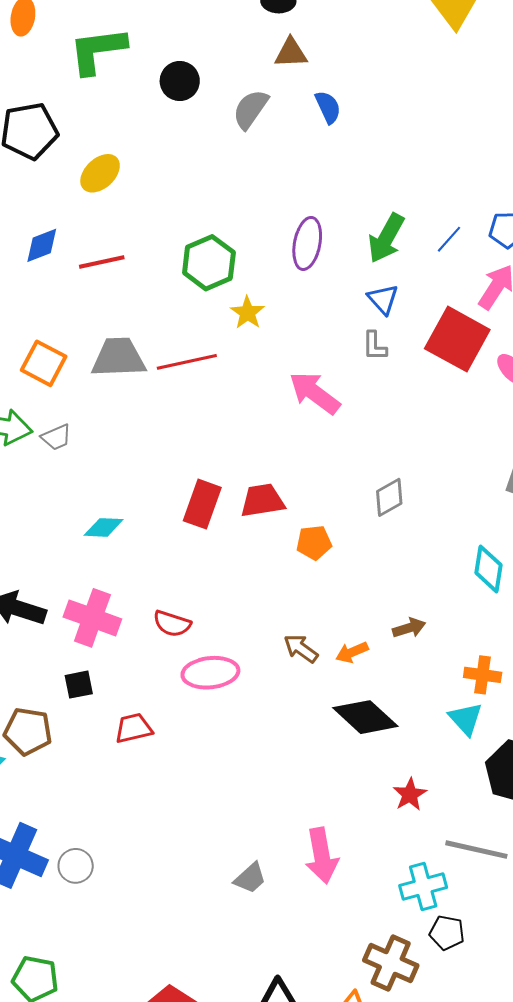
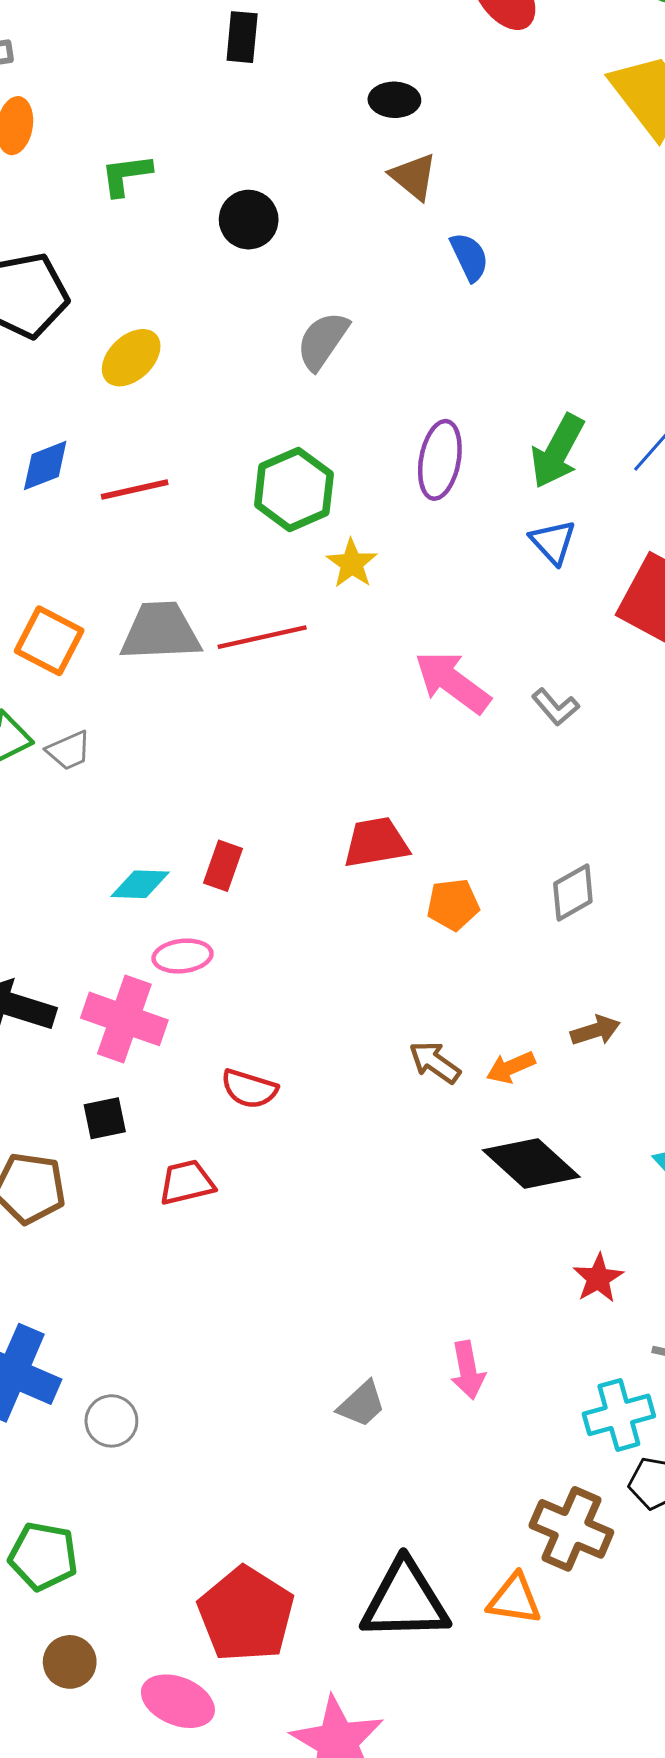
green L-shape: (98, 50) -> (126, 175), size x0.6
brown triangle: (291, 53) -> (414, 177), turned 42
gray semicircle: (250, 109) -> (323, 341), moved
gray L-shape: (374, 346) -> (555, 707), moved, turned -40
gray diamond: (389, 497) -> (573, 892), moved
red rectangle: (202, 504) -> (223, 866), moved, size x0.7
red semicircle: (172, 624) -> (249, 1089), moved
pink ellipse: (210, 673) -> (183, 956), moved, size x0.7
pink arrow: (322, 856) -> (468, 1370), size x0.7
gray circle: (76, 866) -> (111, 1421), moved

